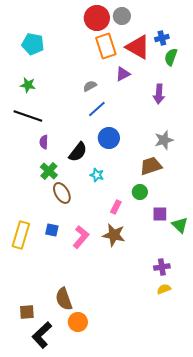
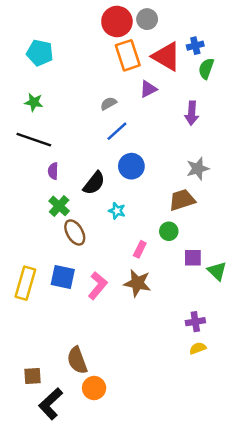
blue square: (52, 230) -> (63, 277), size x1.5

